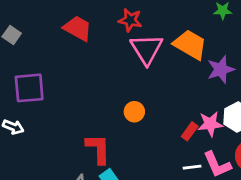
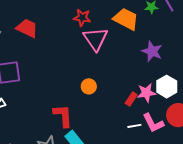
red trapezoid: (78, 28) -> (27, 28), moved
orange trapezoid: (190, 45) -> (126, 19), moved
purple star: (221, 69) -> (152, 51), turned -30

